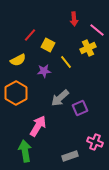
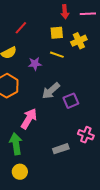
pink line: (97, 30) -> (88, 14), moved, turned -42
yellow square: (48, 45) -> (57, 33), moved, turned -32
yellow line: (66, 62) -> (57, 55), turned -32

